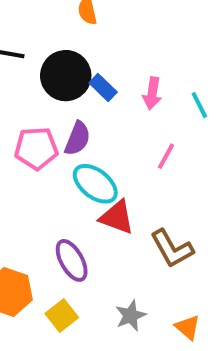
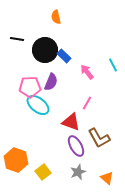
pink arrow: (152, 93) -> (87, 72), moved, turned 133
pink line: (166, 156) -> (87, 103), moved
cyan ellipse: (95, 184) -> (38, 105), moved
purple ellipse: (72, 260) -> (76, 146), moved

